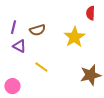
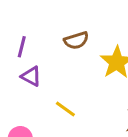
brown semicircle: (37, 30) -> (76, 40), moved

